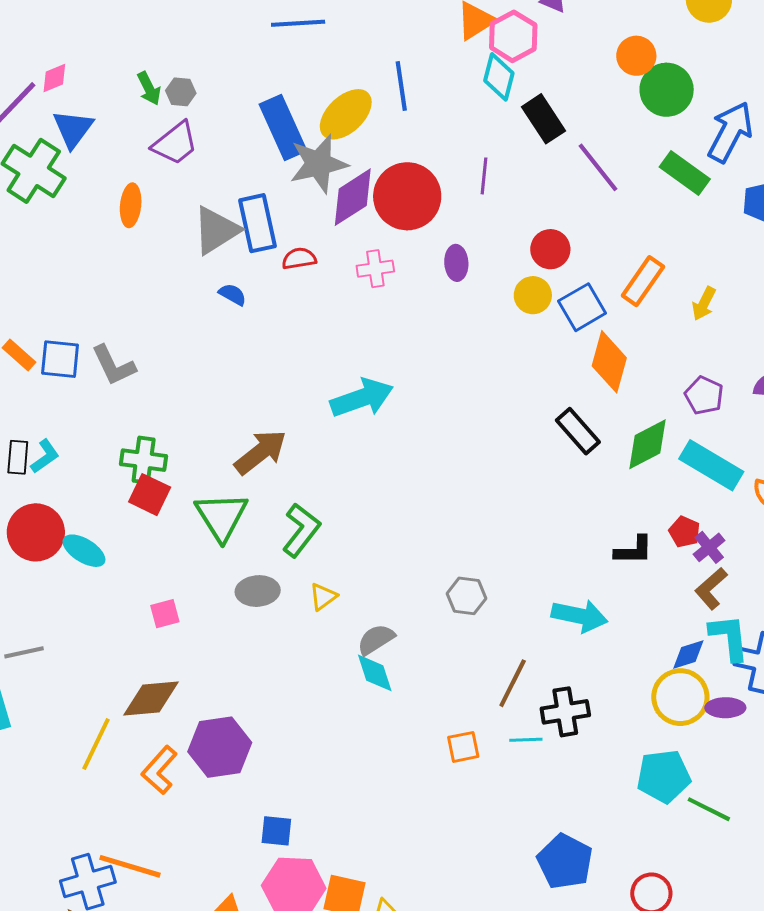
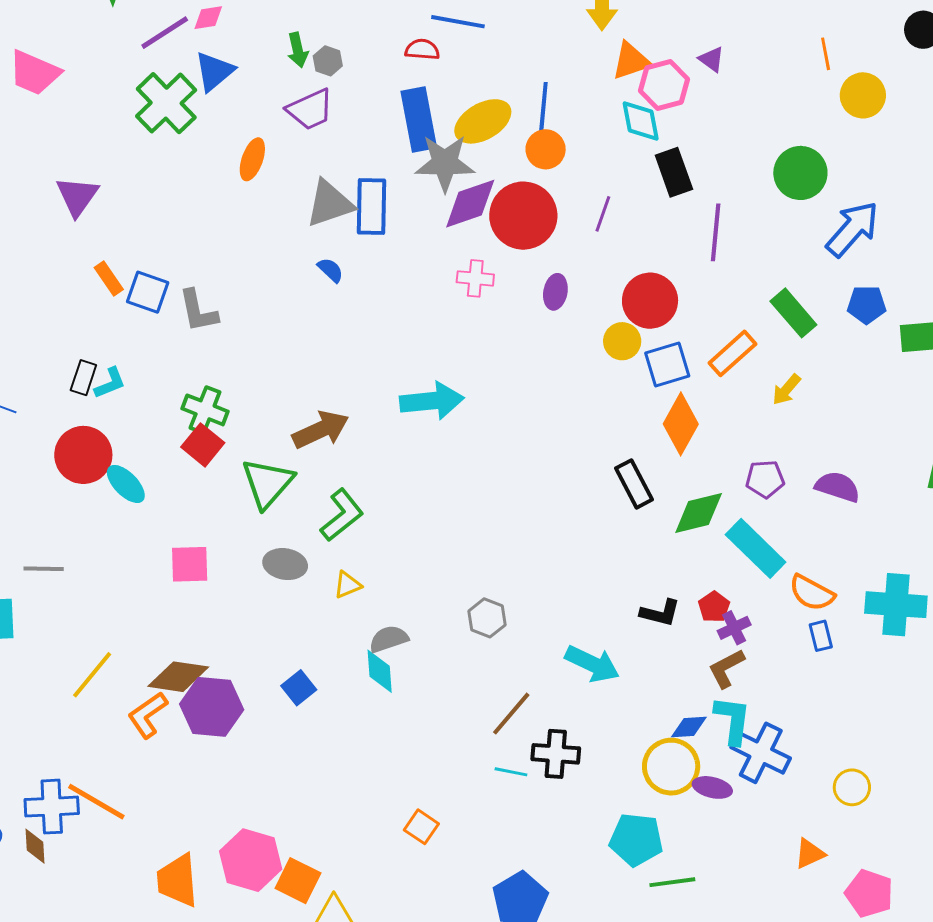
orange circle: (636, 56) -> (546, 149), moved
cyan diamond: (499, 77) -> (641, 121), turned -39
purple line: (598, 167) -> (716, 232), turned 30
green rectangle: (685, 173) -> (793, 313), moved
red circle: (550, 249) -> (650, 301), size x1.4
red semicircle: (299, 259) -> (422, 50), moved
purple pentagon: (704, 396) -> (765, 479), turned 30
pink square: (165, 614) -> (190, 564), size x1.4
brown diamond: (151, 699) -> (178, 677), moved
orange square: (463, 747) -> (421, 827), moved, turned 32
green line: (709, 809) -> (672, 882), turned -48
blue square: (276, 831) -> (299, 688), moved, turned 32

